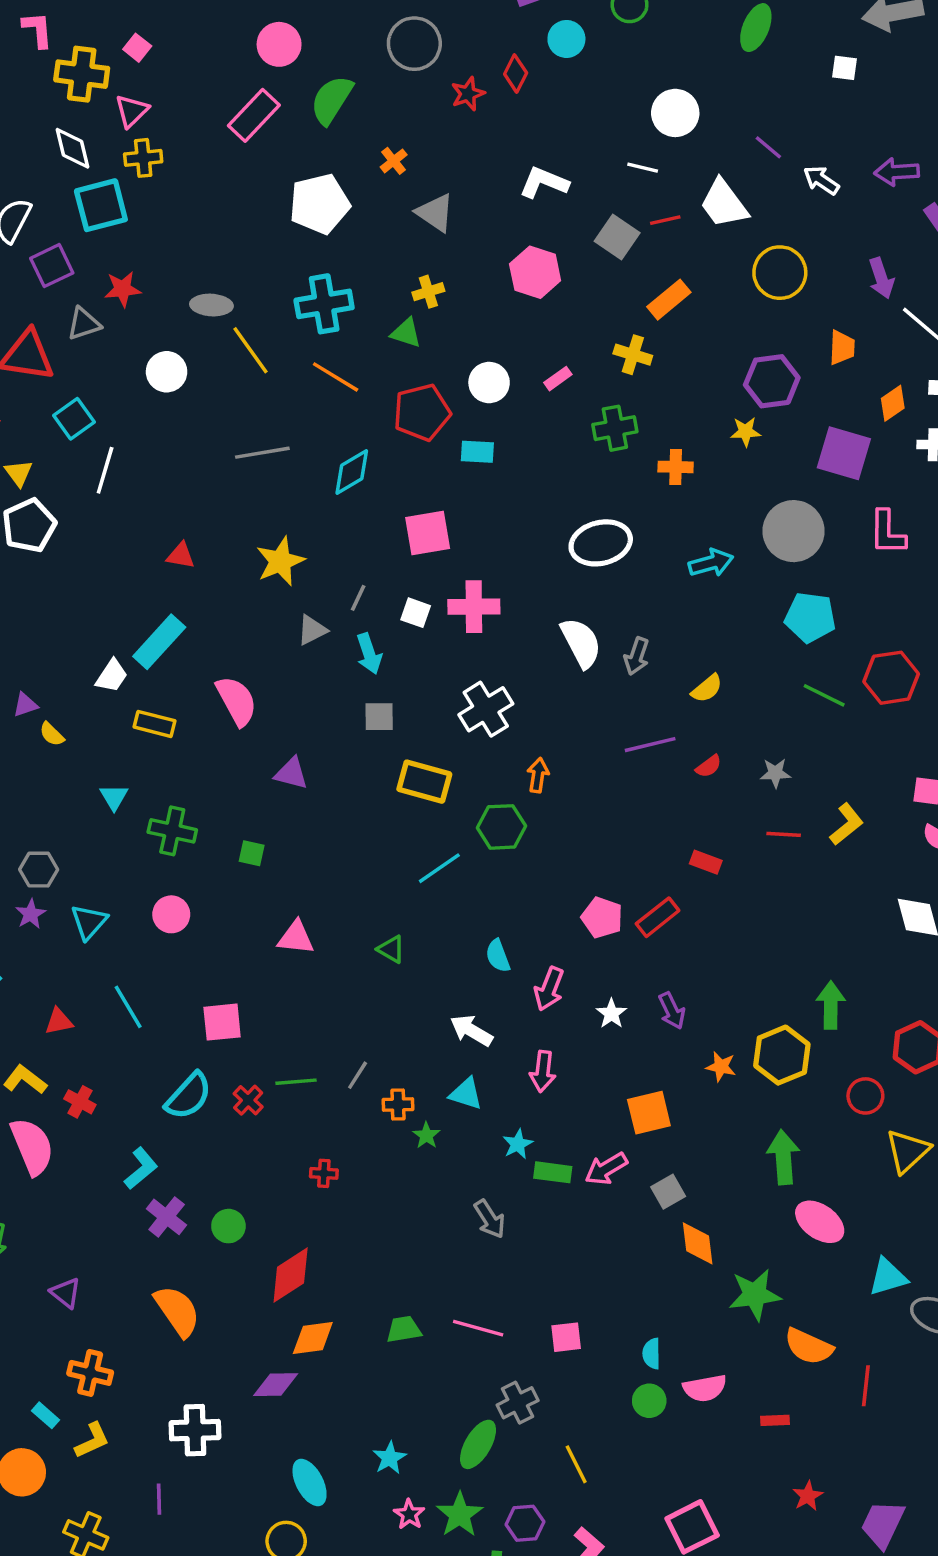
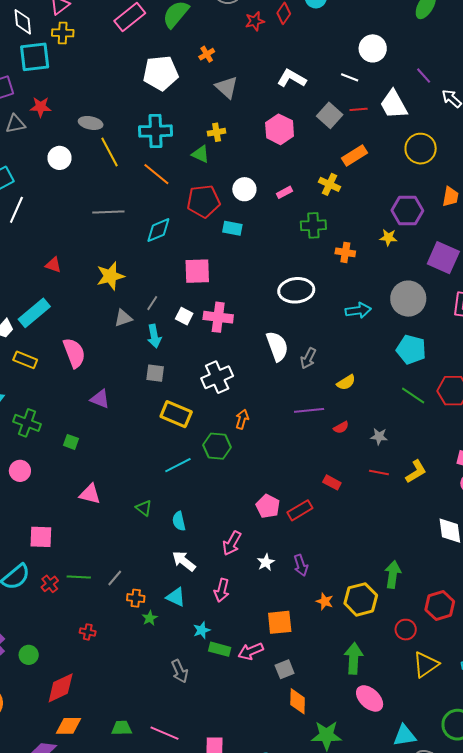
cyan semicircle: (498, 956) -> (179, 521), moved

